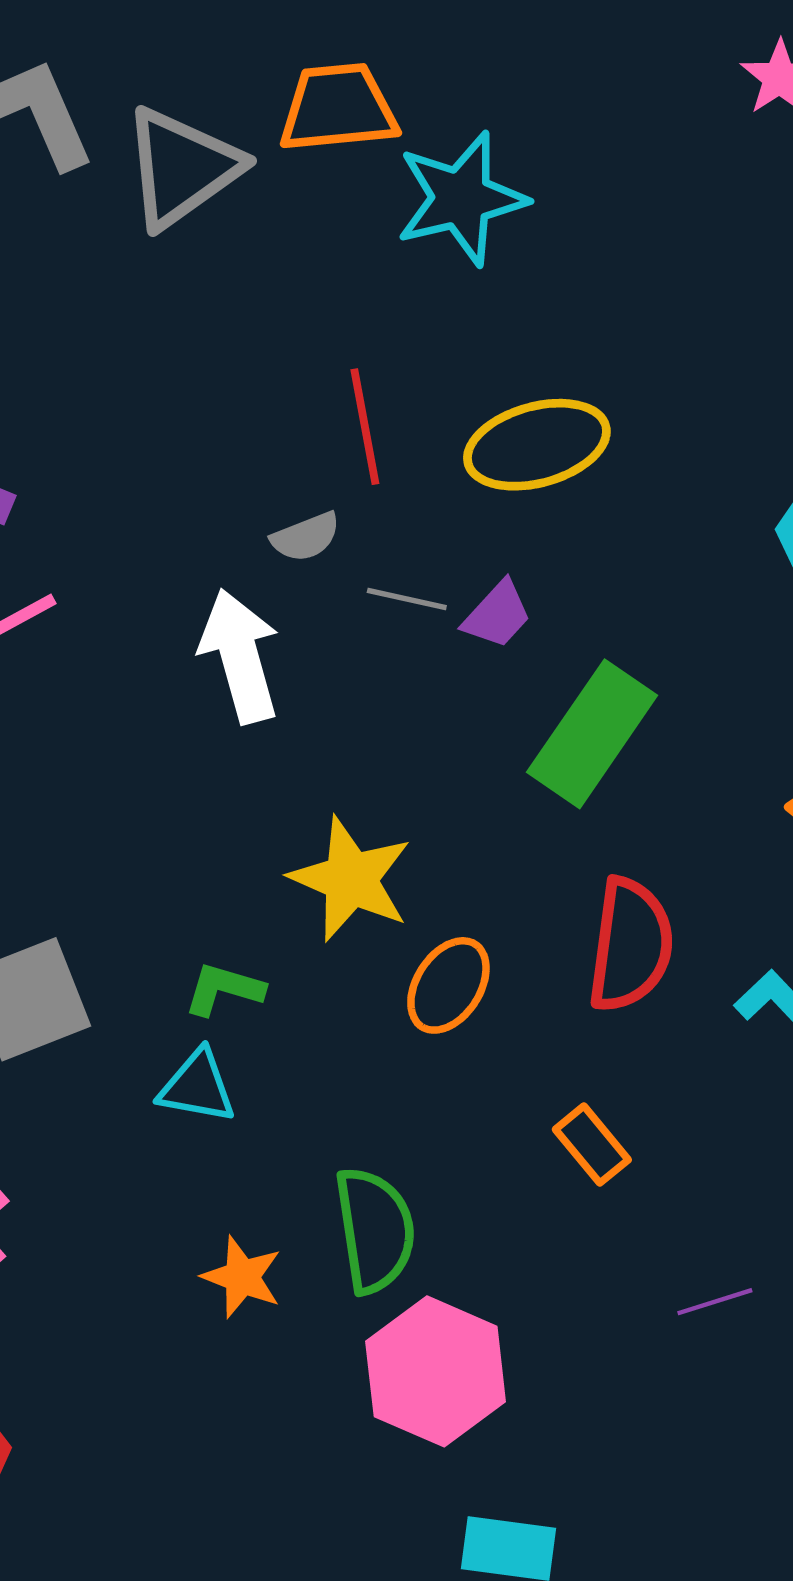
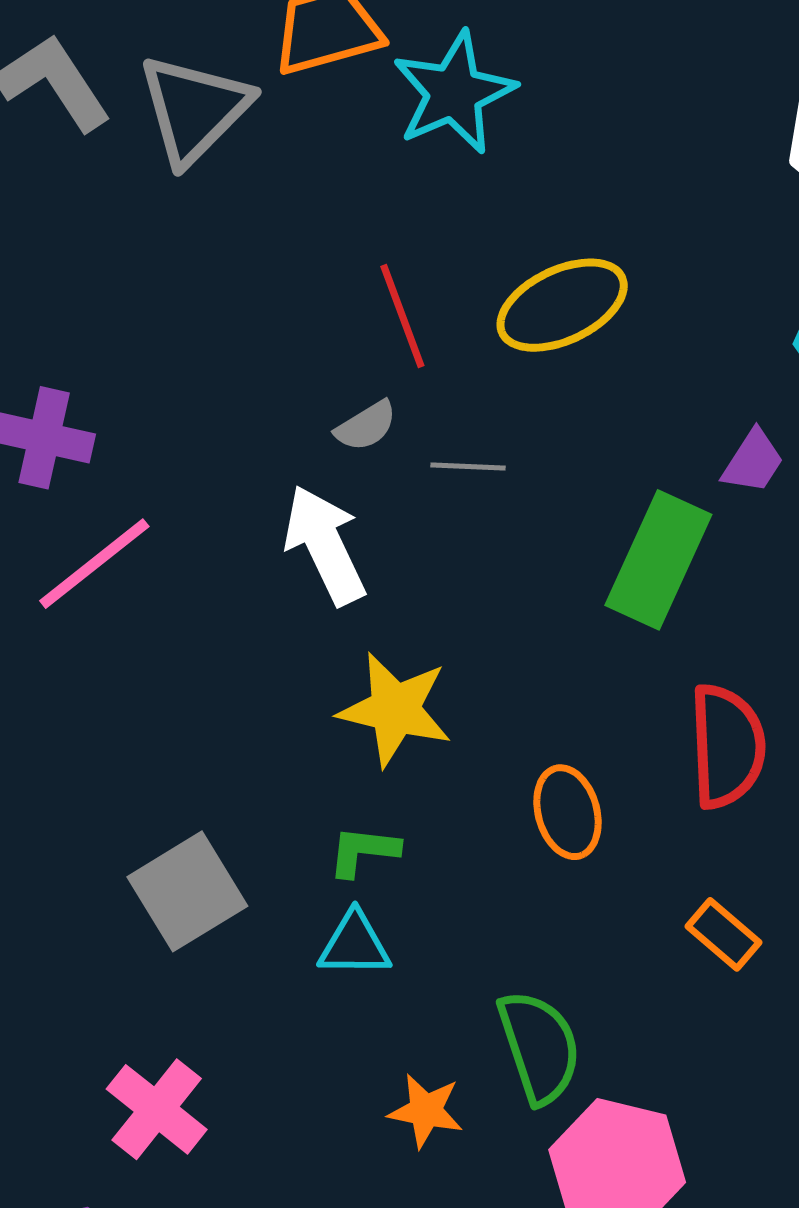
purple trapezoid: (497, 615) -> (753, 462), moved
yellow star: (351, 879) -> (395, 709), moved
orange ellipse: (448, 985) -> (567, 812), turned -38

